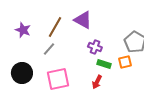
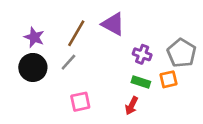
purple cross: (95, 47) -> (142, 54), moved
black circle: (22, 73) -> (33, 67), moved
pink square: (58, 79) -> (80, 102), size x0.7

